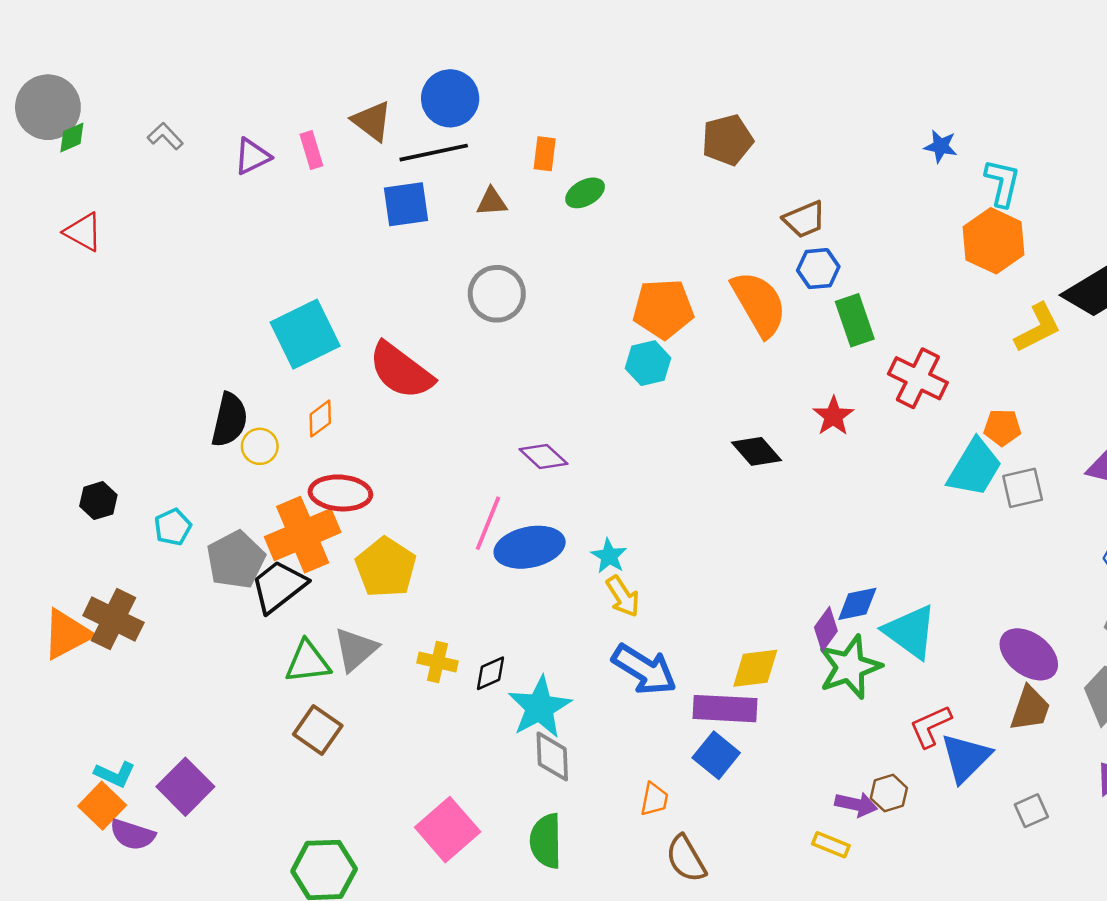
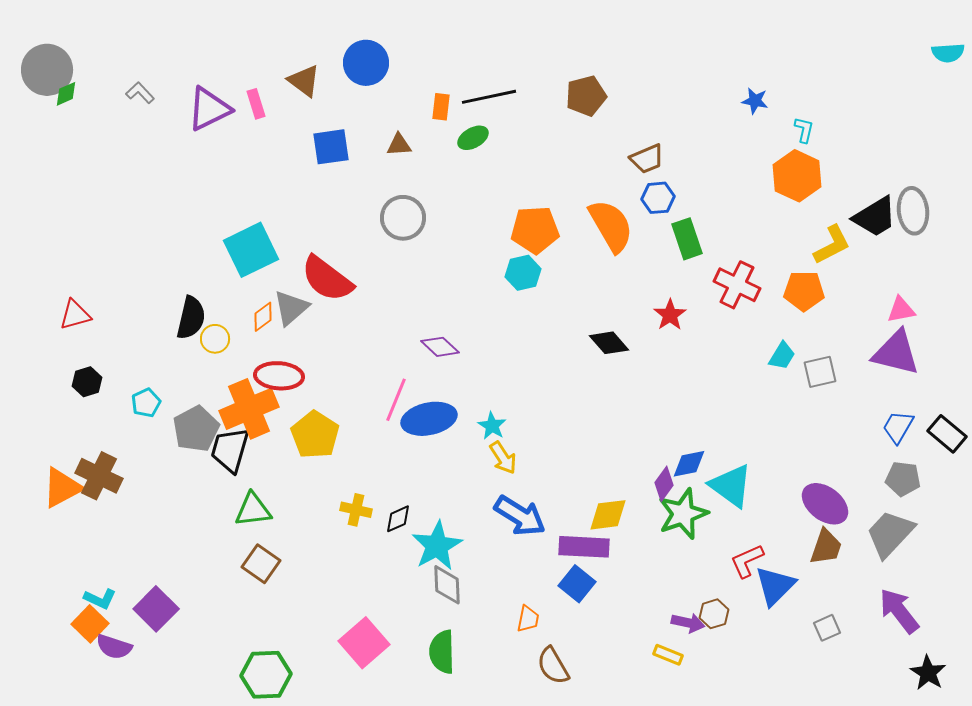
black line: (434, 153) -> (489, 97), moved
purple triangle: (252, 156) -> (209, 109), size x1.5
cyan L-shape: (1002, 183) -> (804, 130), size x0.7
red triangle: (83, 232) -> (75, 315), moved, turned -44
orange pentagon: (1002, 427) -> (804, 291), moved, size x1.4
cyan trapezoid: (975, 468) -> (782, 356), size x0.6
black trapezoid: (279, 586) -> (230, 450), turned -36
gray triangle: (356, 649) -> (291, 308), moved

